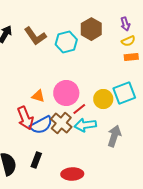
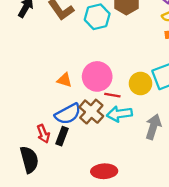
red line: (79, 109) -> (112, 95), turned 48
red arrow: (25, 118) -> (43, 134), moved, size x0.7
black rectangle: (36, 160) -> (62, 136), moved

